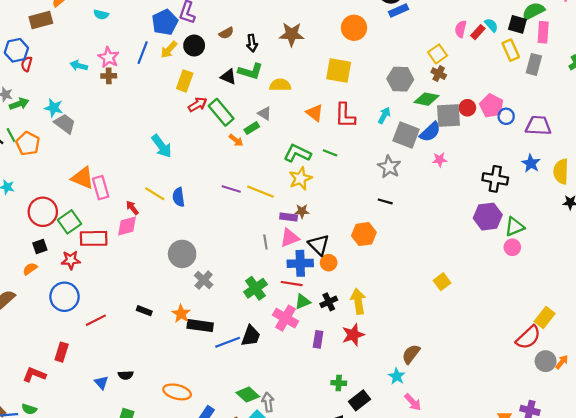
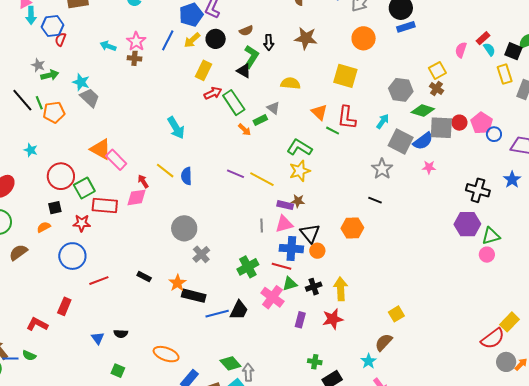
red rectangle: (478, 32) -> (483, 38), moved
green L-shape: (250, 71) -> (251, 57), moved, turned -80
orange pentagon: (28, 143) -> (54, 112), turned 30
green line: (330, 153) -> (333, 131), moved
pink rectangle: (101, 188) -> (116, 160), turned -35
yellow square: (442, 282) -> (396, 314), moved

